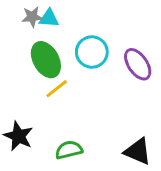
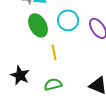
yellow line: (57, 89) -> (54, 52), moved, turned -63

